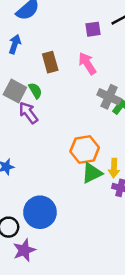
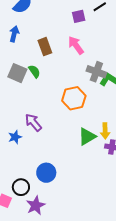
purple arrow: (28, 113) -> (33, 122), moved
orange hexagon: (85, 150) -> (74, 98), moved
blue circle: (40, 212) -> (46, 173), size x0.7

